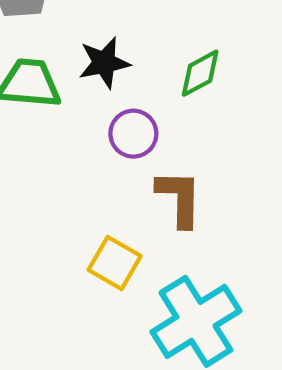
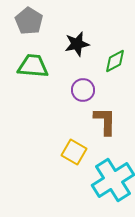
black star: (104, 63) -> (77, 44), moved

